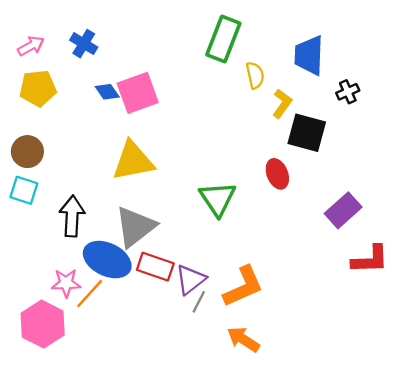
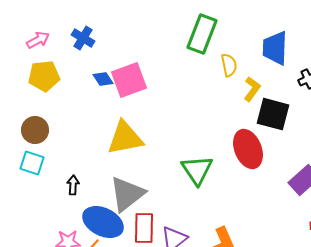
red ellipse: (277, 174) -> (248, 149), size x1.5
black arrow: (72, 216) -> (73, 185), size x0.6
red rectangle: (155, 267) -> (144, 228), turned 72

